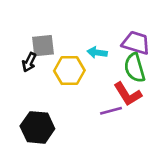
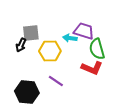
purple trapezoid: (136, 43) -> (84, 31), moved
red L-shape: (128, 94) -> (92, 68), turned -35
purple line: (111, 111) -> (56, 81), moved, turned 49

